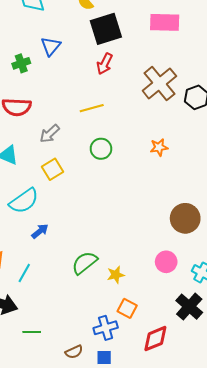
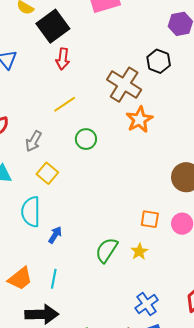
brown cross: (159, 83) -> (124, 85), moved
orange star: (159, 147) -> (139, 119), size x1.5
cyan semicircle: (24, 201) -> (31, 212), turned 144
orange square: (127, 308) -> (150, 219), moved

